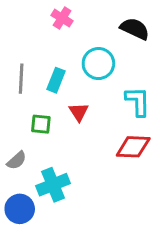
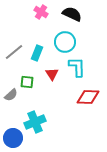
black semicircle: (135, 29) -> (72, 14), moved
gray line: (21, 79) -> (14, 52), turned 48
cyan L-shape: (138, 101) -> (77, 67), moved
gray semicircle: (17, 160) -> (11, 95), moved

